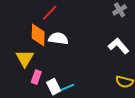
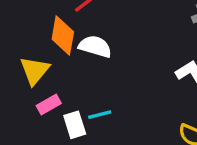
pink rectangle: (36, 77) -> (49, 105), turned 32
cyan line: (68, 87) -> (100, 115), moved

